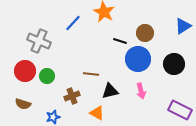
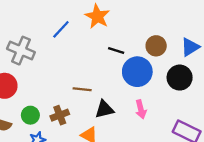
blue triangle: (183, 26) -> (190, 47), moved
brown circle: (145, 33) -> (156, 46), moved
green circle: (47, 76) -> (30, 115), moved

